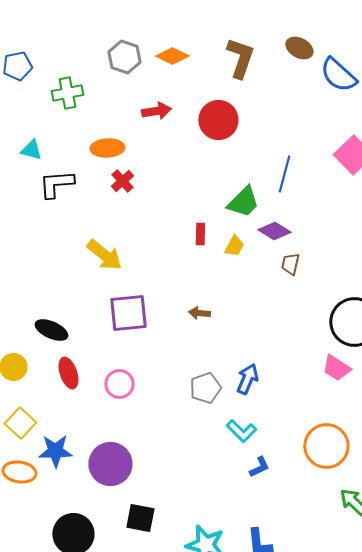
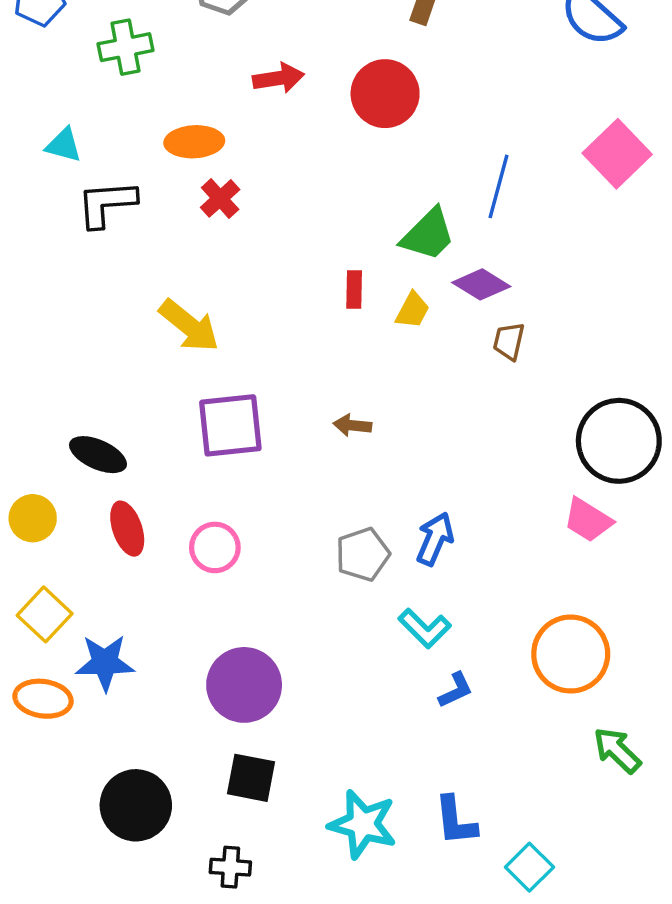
purple circle: (110, 464) -> (244, 685), moved

